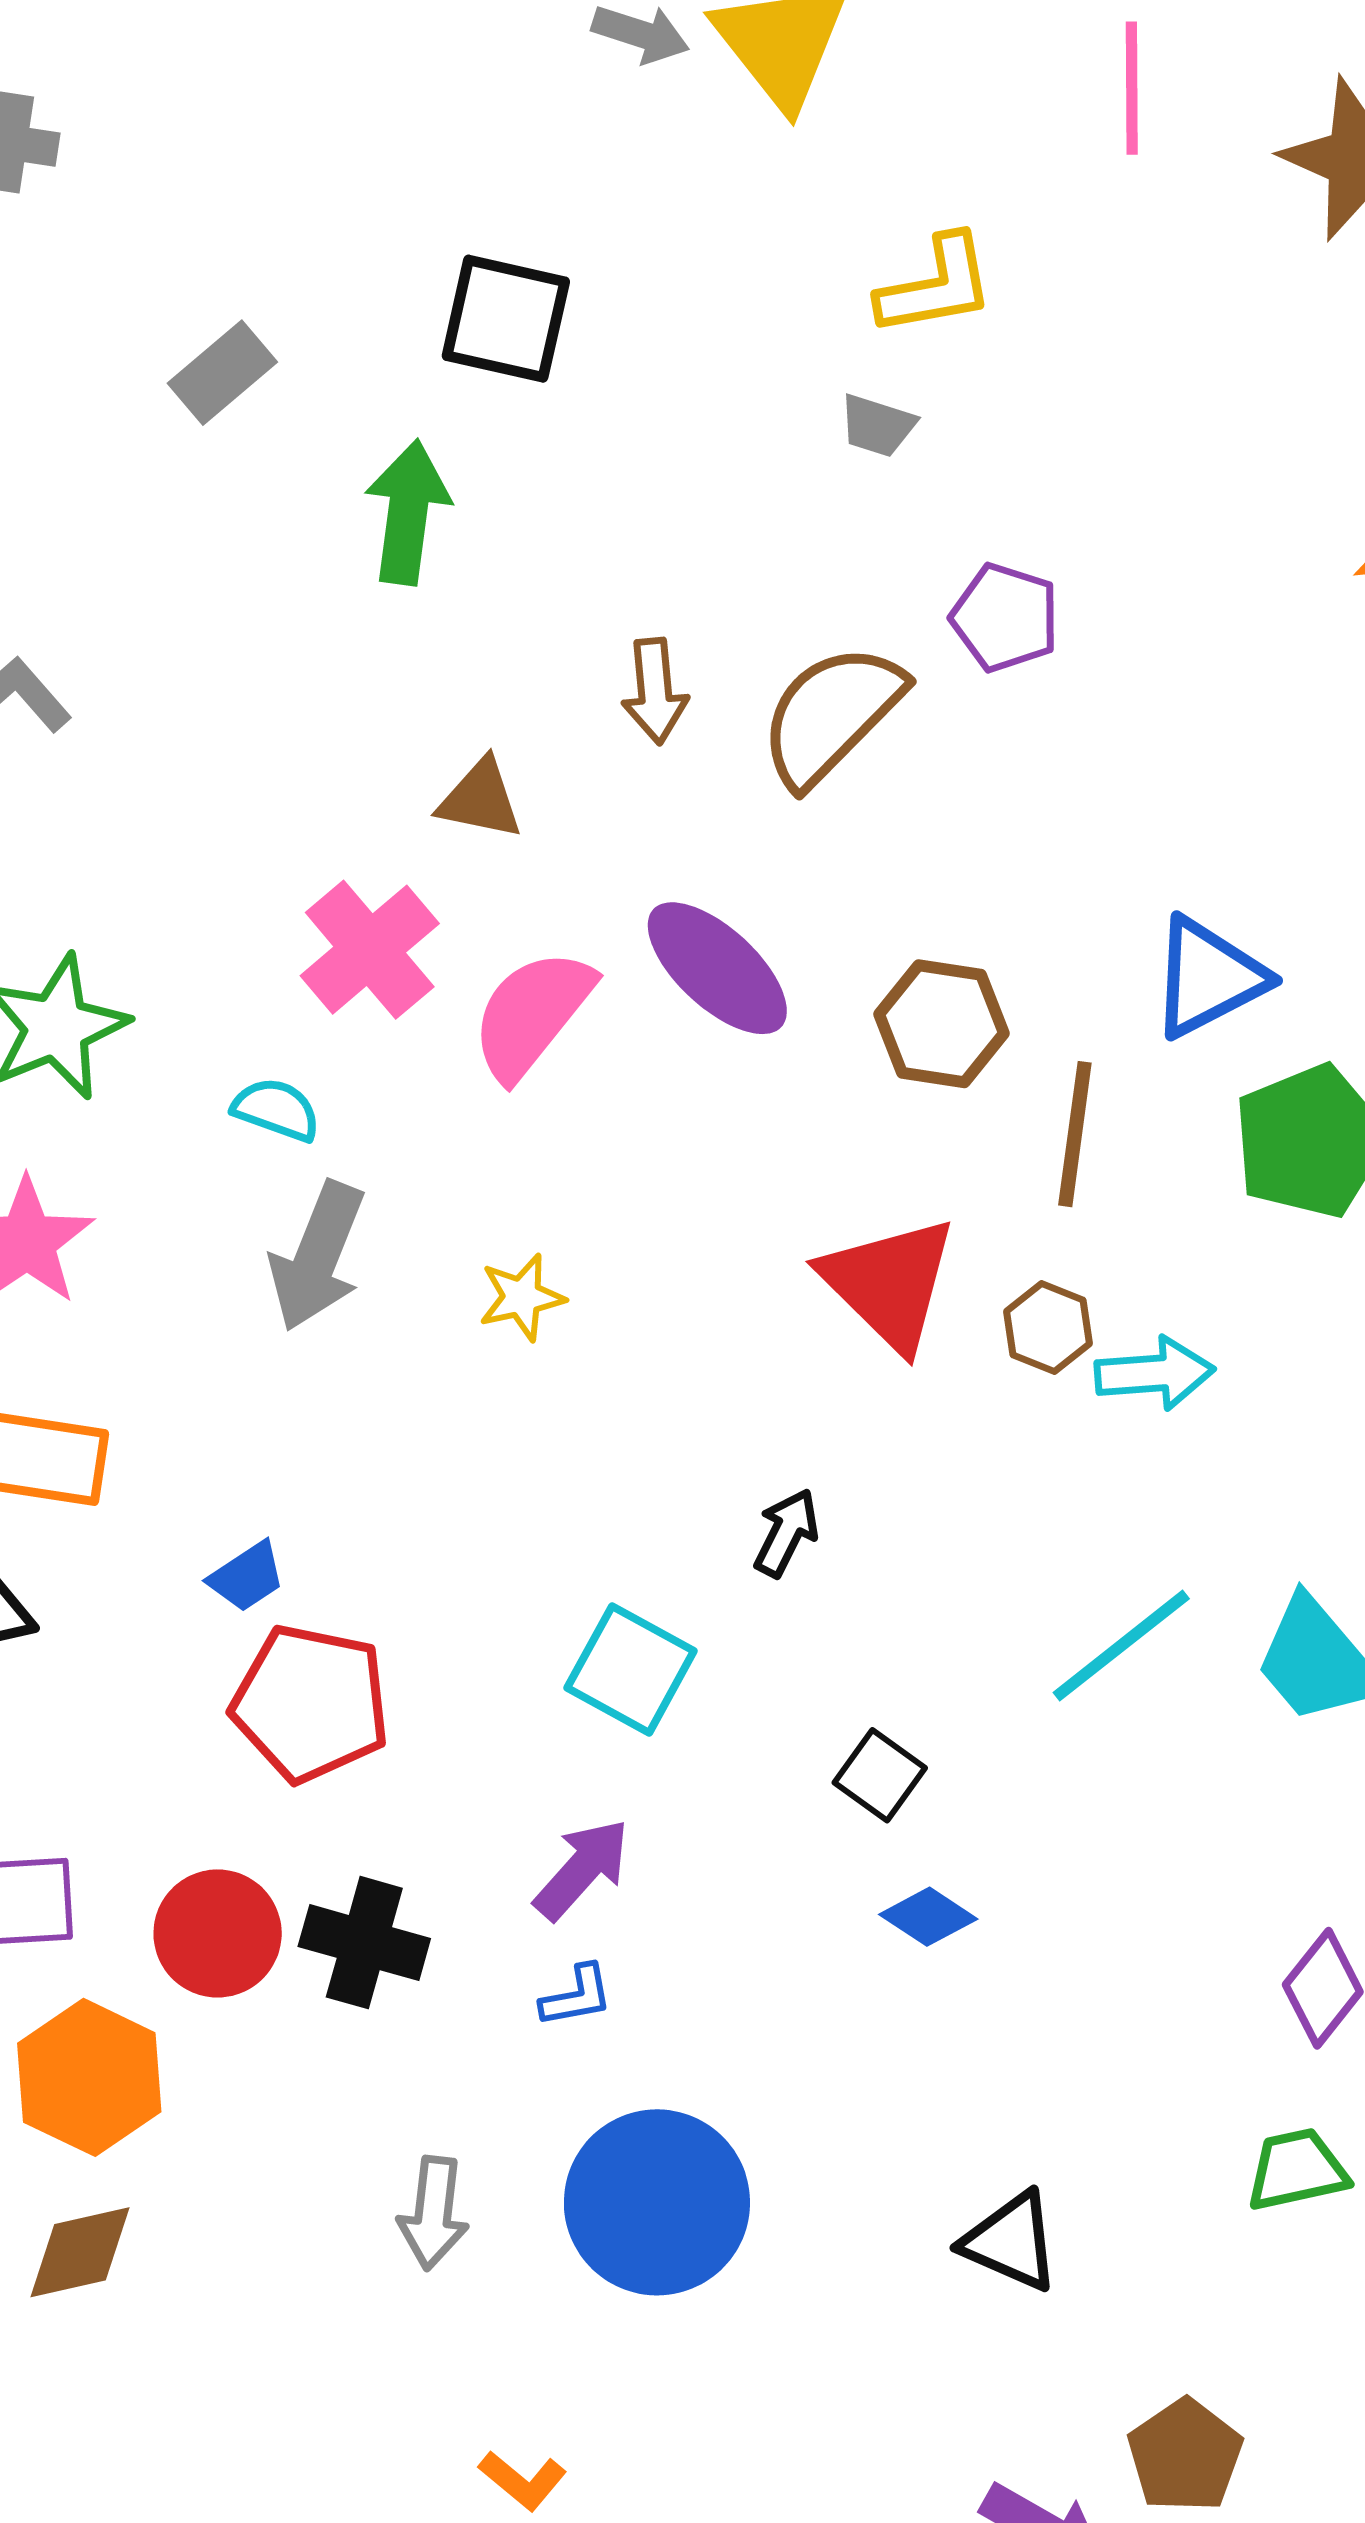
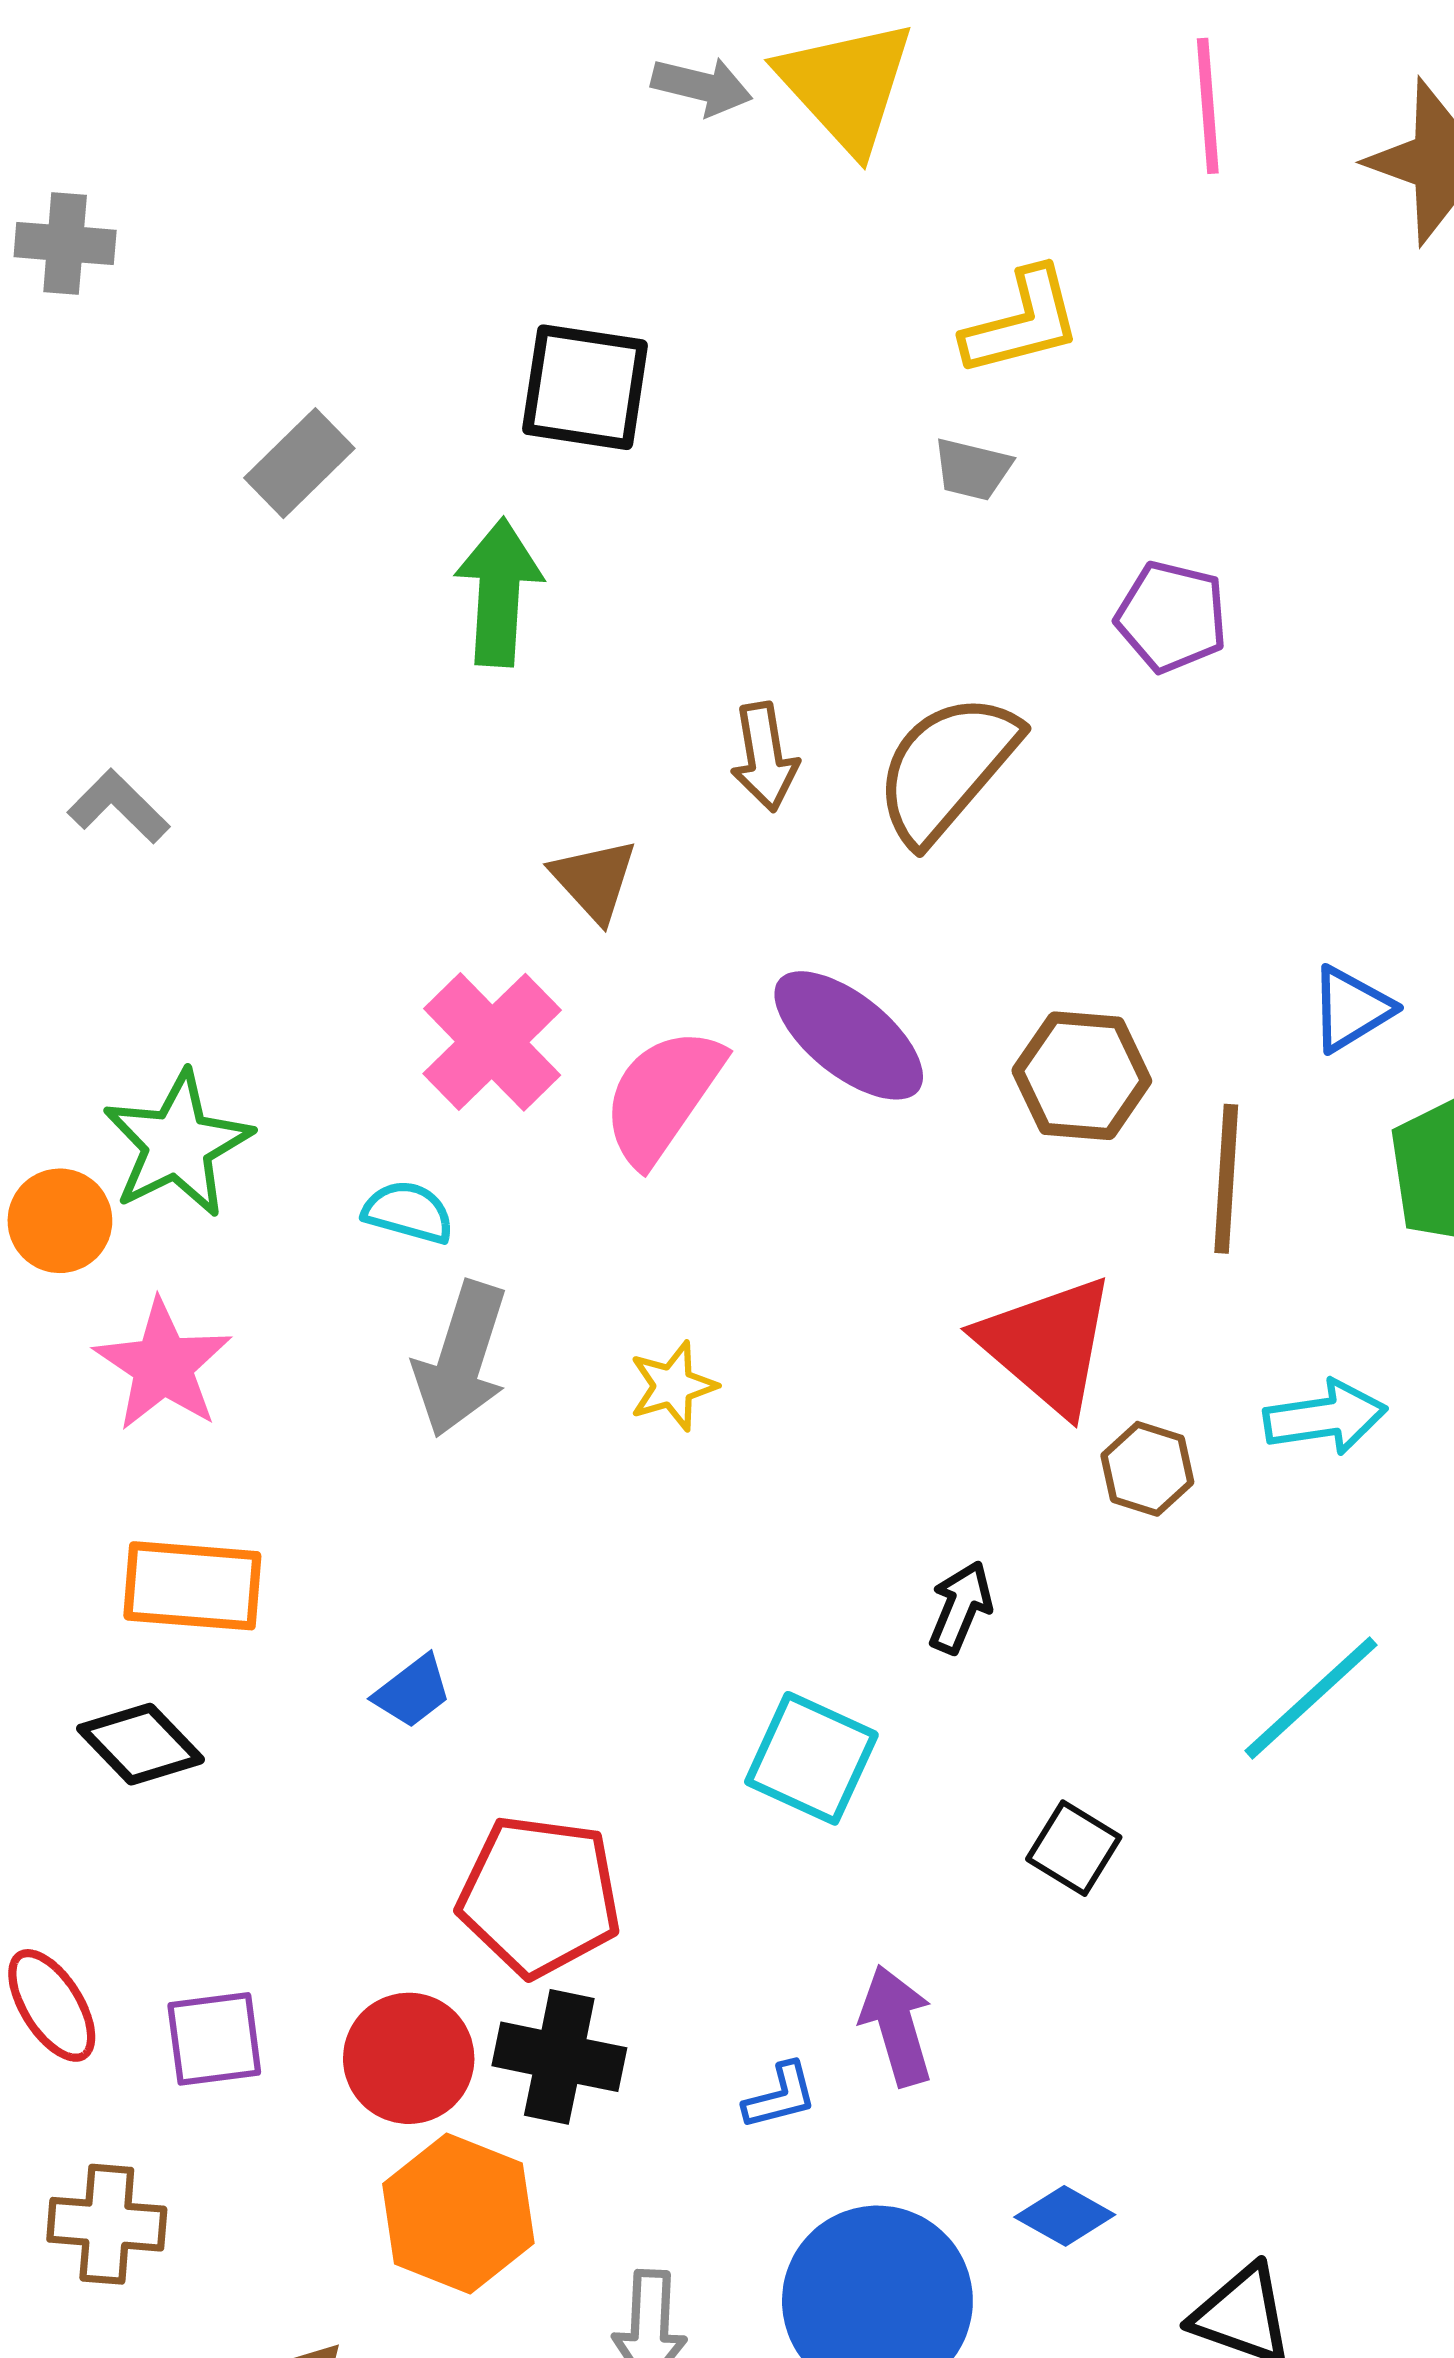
purple pentagon: (1005, 618) -> (1172, 617), moved
brown triangle: (480, 799) -> (594, 880), turned 40
blue triangle: (1208, 977) -> (1351, 1009), size x0.7
brown hexagon: (1048, 1327) -> (1147, 1469), moved
red pentagon: (311, 1703) -> (539, 1896), moved
purple arrow: (582, 1869) -> (897, 2026), moved, turned -54
blue diamond: (928, 1917) -> (1065, 2216), moved
orange hexagon: (89, 2077) -> (458, 2214), moved

